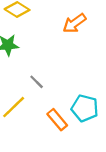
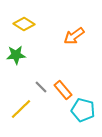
orange rectangle: (57, 120) -> (63, 90), moved

